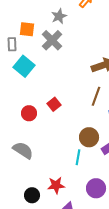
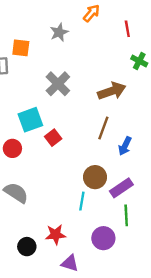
gray cross: (52, 40) -> (58, 84), moved
cyan square: (24, 66) -> (30, 120), moved, turned 30
red circle: (29, 113) -> (12, 148), moved

